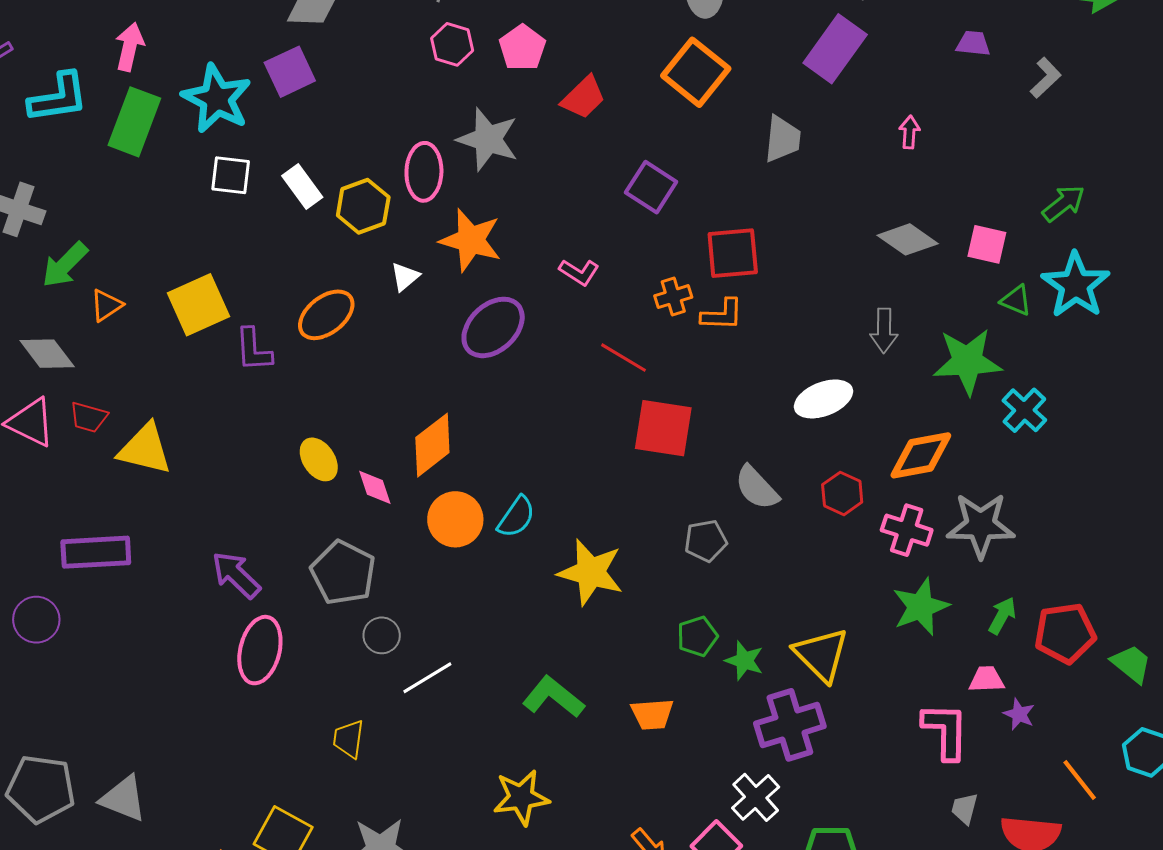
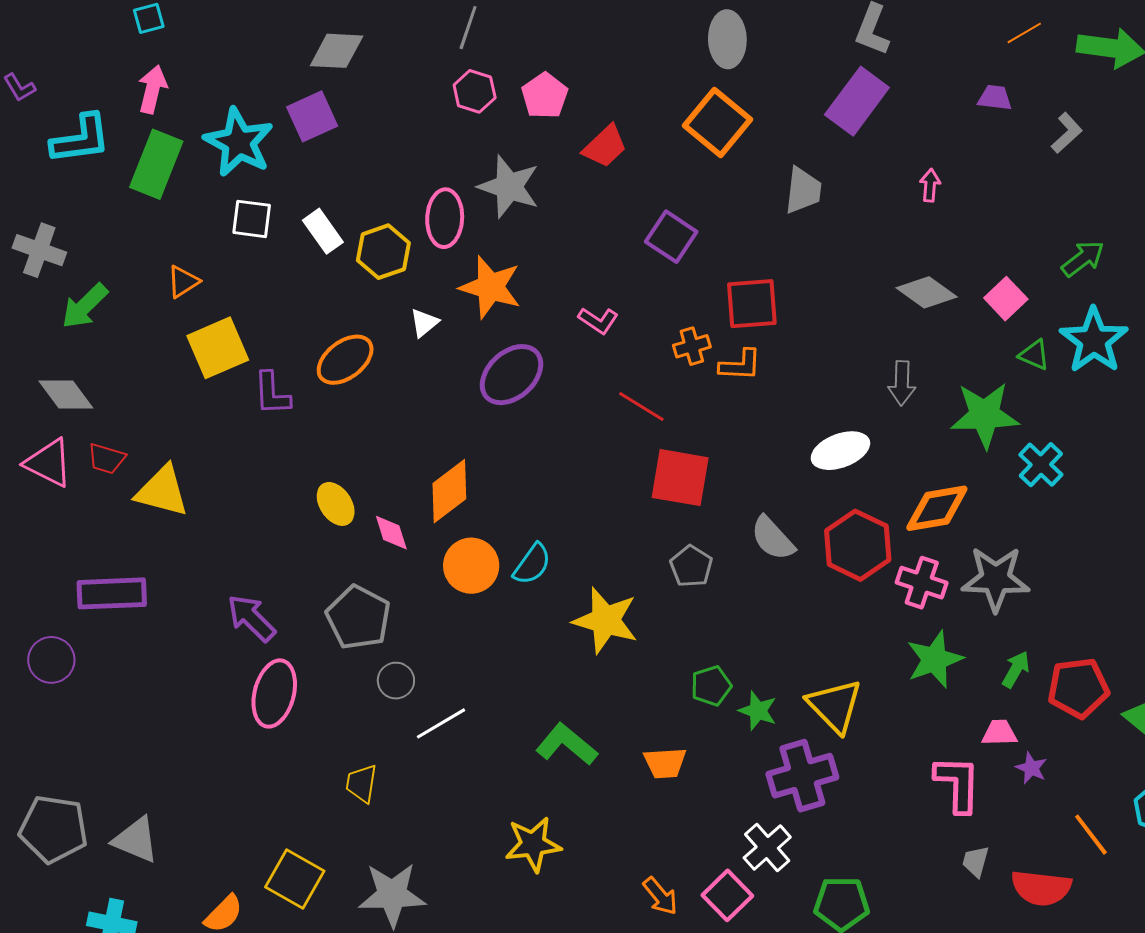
pink square: (987, 244) -> (1006, 299), turned 33
orange triangle: (106, 305) -> (183, 282), moved
red hexagon: (842, 493) -> (858, 545), size x1.6
gray pentagon: (706, 541) -> (691, 566), moved, turned -30

